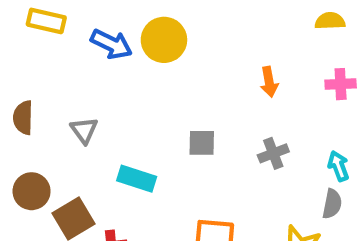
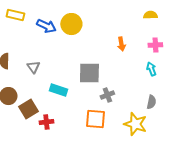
gray square: (202, 143) -> (89, 73), size x1.6
gray cross: (273, 153) -> (107, 95), moved
cyan arrow: (338, 166) -> (151, 69), moved

